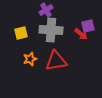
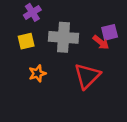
purple cross: (46, 10) -> (32, 12), moved
red triangle: (56, 61) -> (87, 76), moved, turned -35

